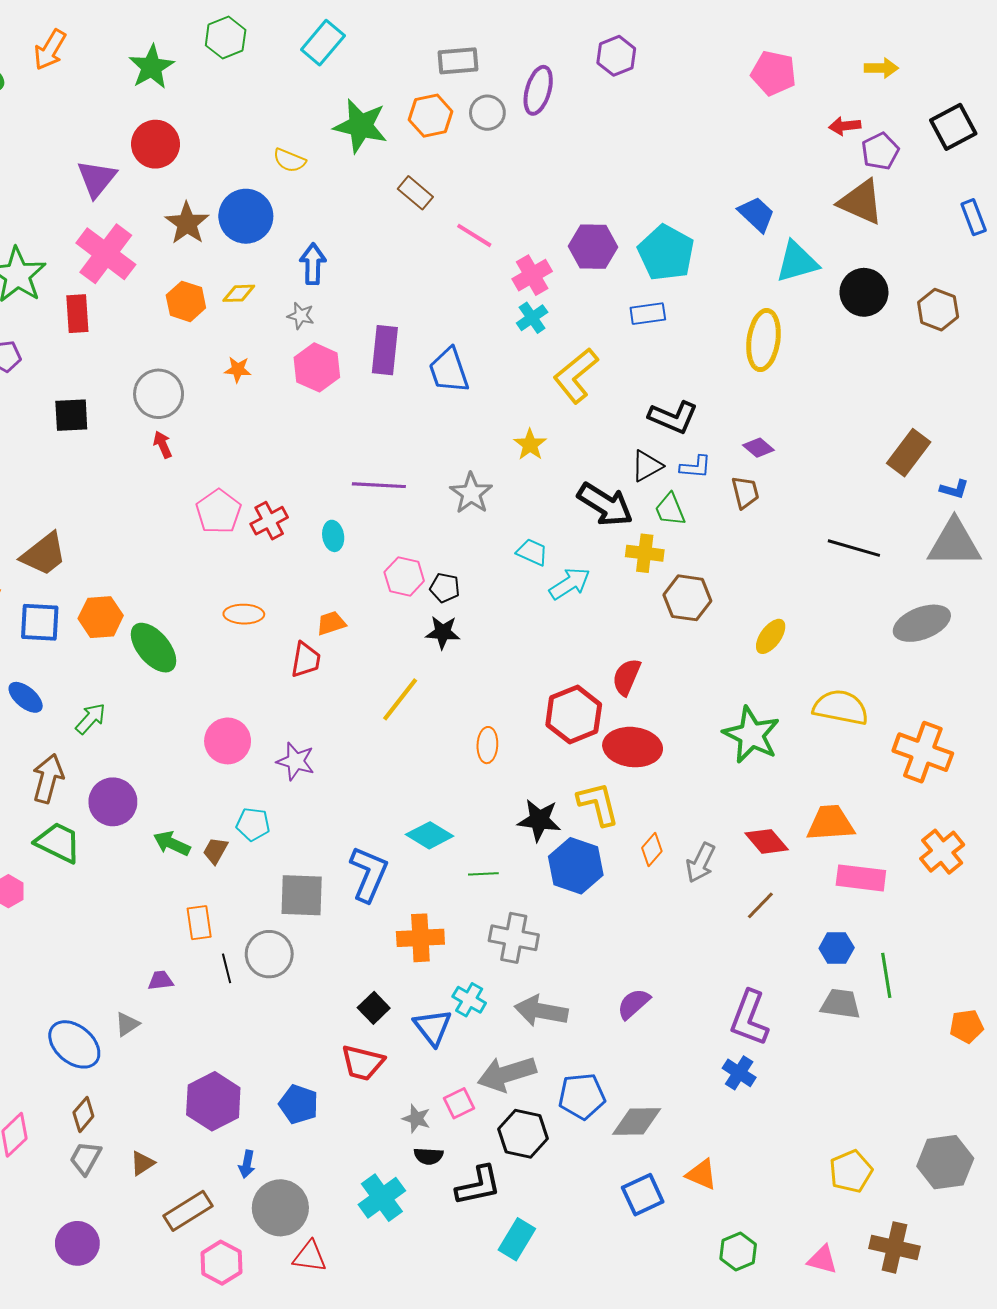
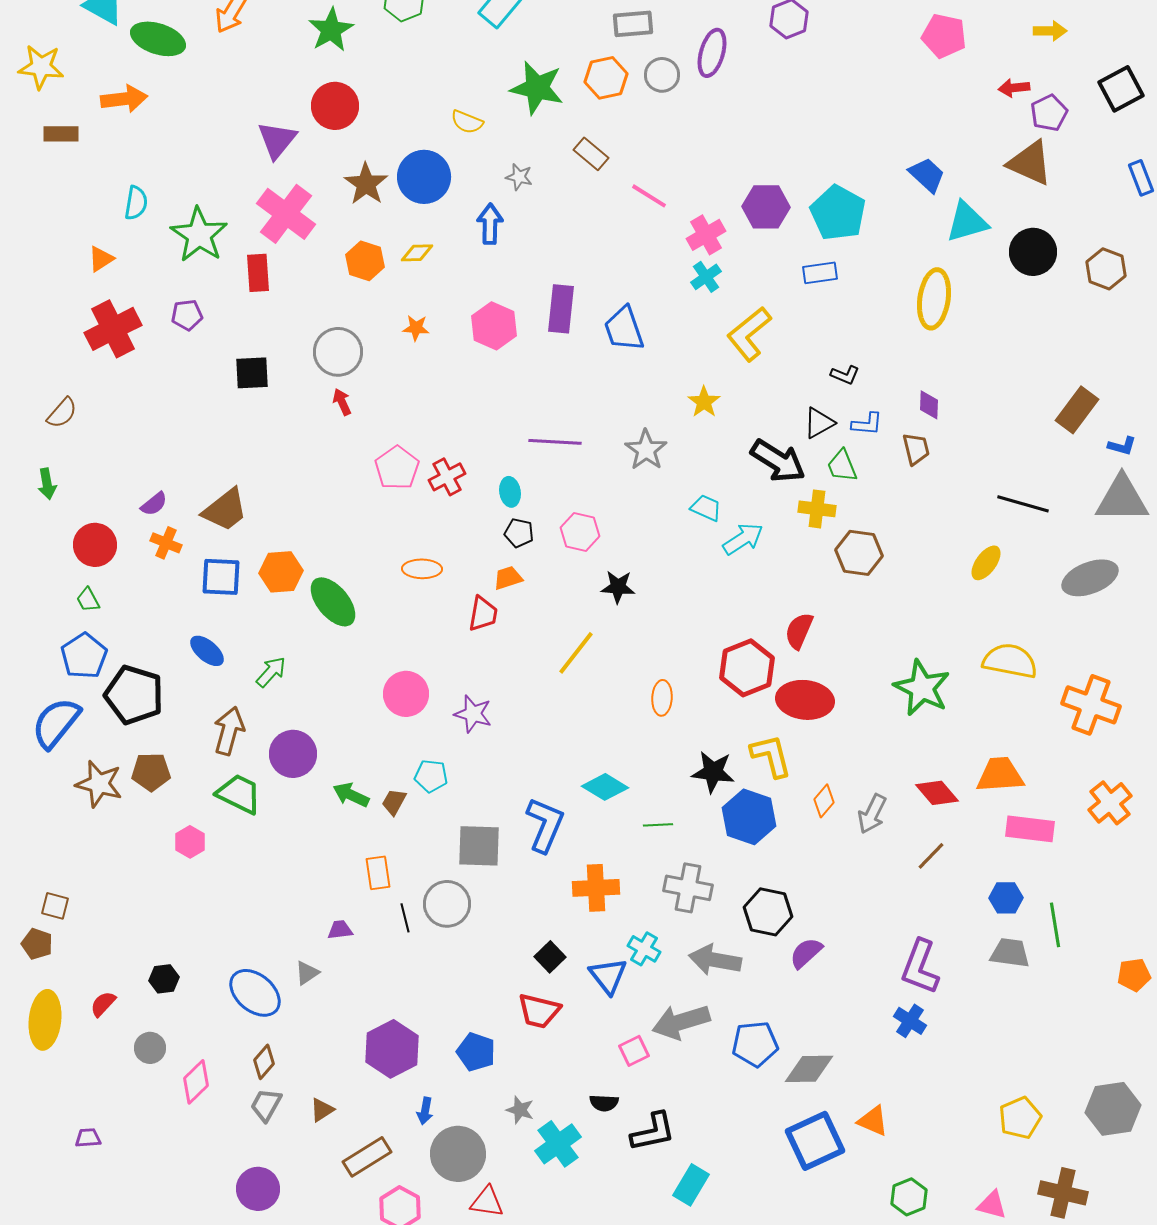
gray star: (301, 316) -> (519, 177), moved
black L-shape: (673, 417) -> (845, 375), size x0.6
purple diamond: (758, 448) -> (929, 405), turned 52
black pentagon: (445, 588) -> (519, 533), moved
yellow ellipse: (771, 636) -> (986, 563), moved
gray star: (416, 1119) -> (520, 1110), moved
black hexagon: (523, 1134) -> (768, 912), moved
blue square: (643, 1195) -> (815, 1141), size x1.4

